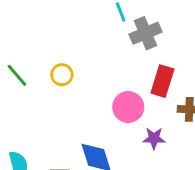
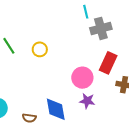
purple star: (154, 138) -> (87, 101), moved

